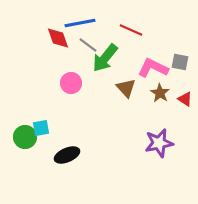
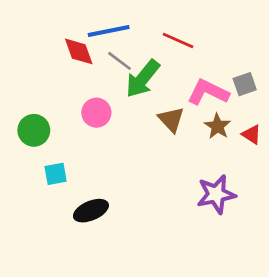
gray square: (180, 62) -> (245, 84), turned -30
green circle: (25, 137) -> (34, 130), moved

